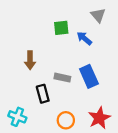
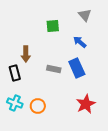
blue arrow: (84, 38) -> (80, 42), moved
black rectangle: (43, 94) -> (15, 73), moved
orange circle: (66, 120) -> (38, 106), moved

